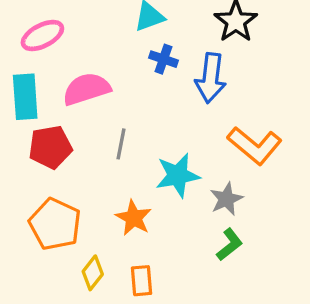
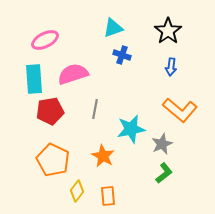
blue arrow: (211, 78) -> (171, 67), moved, size x0.6

